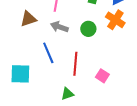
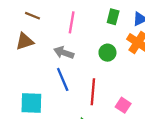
brown triangle: (28, 19) -> (25, 41), moved
gray arrow: (59, 27) -> (64, 53), moved

